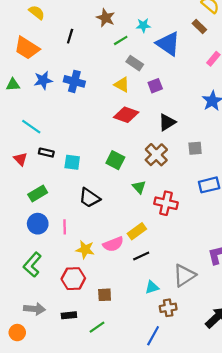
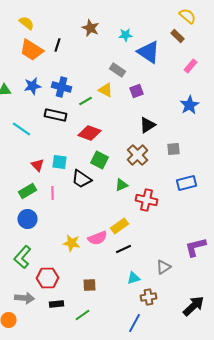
green line: (121, 40) -> (86, 101), moved
orange trapezoid: (27, 48) -> (32, 50), moved
red diamond: (126, 115) -> (90, 133), moved
black rectangle: (46, 153) -> (56, 115), moved, size x1.5
red triangle: (20, 159) -> (38, 165), moved
green triangle: (139, 187) -> (122, 185), turned 48
black trapezoid: (89, 198) -> (82, 179), moved
pink line: (65, 227) -> (52, 193), moved
gray triangle: (184, 275) -> (164, 267), size x0.7
red hexagon: (73, 279) -> (48, 278), moved

